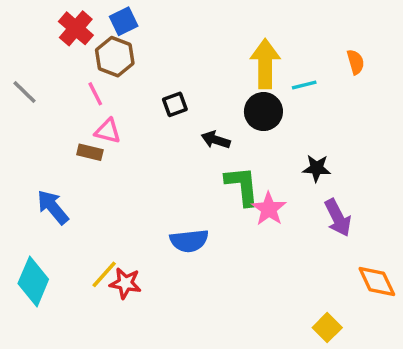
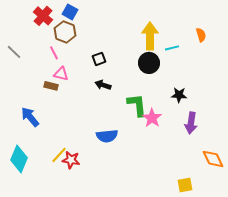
blue square: (124, 21) -> (70, 12), turned -35
black arrow: (216, 140) -> (103, 85), moved
purple arrow: (338, 218) -> (191, 123), turned 35
yellow square: (327, 328) -> (185, 185), turned 35

